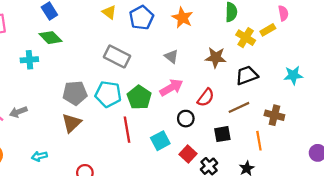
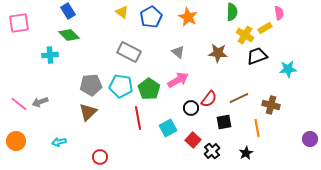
black trapezoid: (247, 75) -> (257, 56), moved
red semicircle: (206, 97) -> (209, 99), moved

